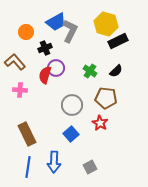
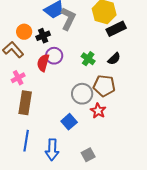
orange circle: (26, 32) -> (24, 32), moved
pink cross: (20, 90) -> (18, 78), turned -32
gray circle: (72, 105) -> (82, 94), moved
brown rectangle: (27, 134) -> (25, 103), moved, turned 35
blue line: (28, 167) -> (26, 141), moved

